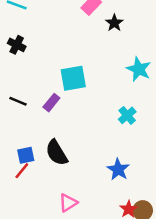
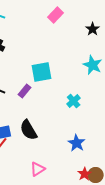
black star: (114, 23) -> (93, 29), moved
cyan cross: (127, 115) -> (74, 101), moved

